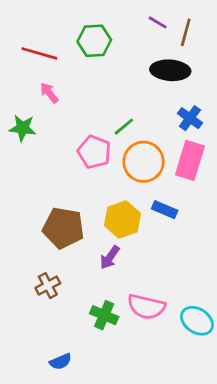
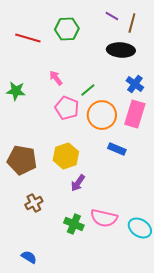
pink arrow: (49, 93) -> (56, 78), moved
yellow hexagon: (122, 219) -> (66, 156), moved
brown pentagon: (63, 228) -> (22, 160), moved
blue semicircle: (61, 362) -> (29, 257), moved, turned -126

